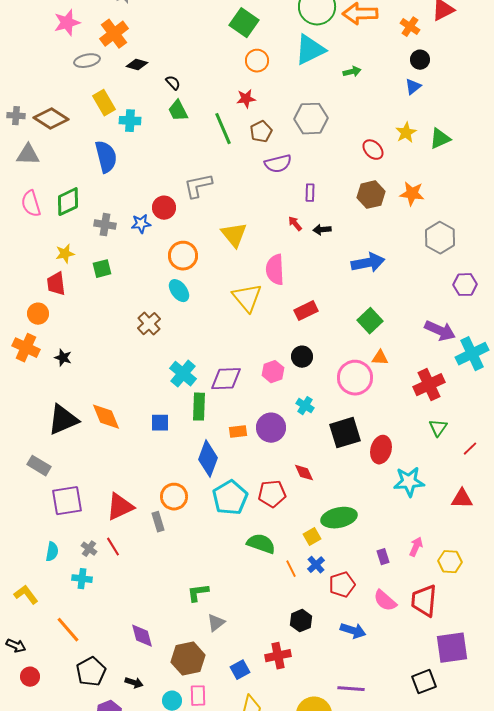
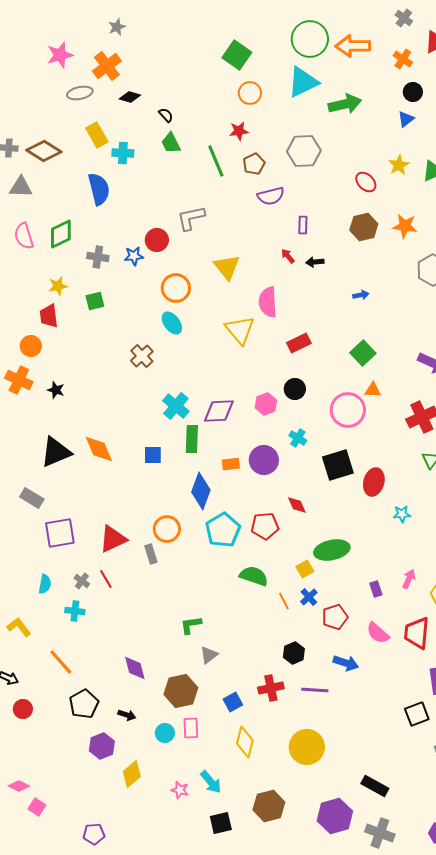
green arrow: (352, 72) -> (345, 104), size x1.8
blue arrow: (368, 263) -> (361, 295), size x0.5
cyan star: (409, 482) -> (402, 514), size x0.6
purple line: (351, 689) -> (315, 690), moved

